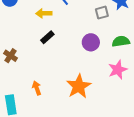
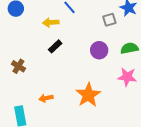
pink star: (118, 70) -> (127, 77), turned 30
orange arrow: (37, 88) -> (46, 98), turned -80

